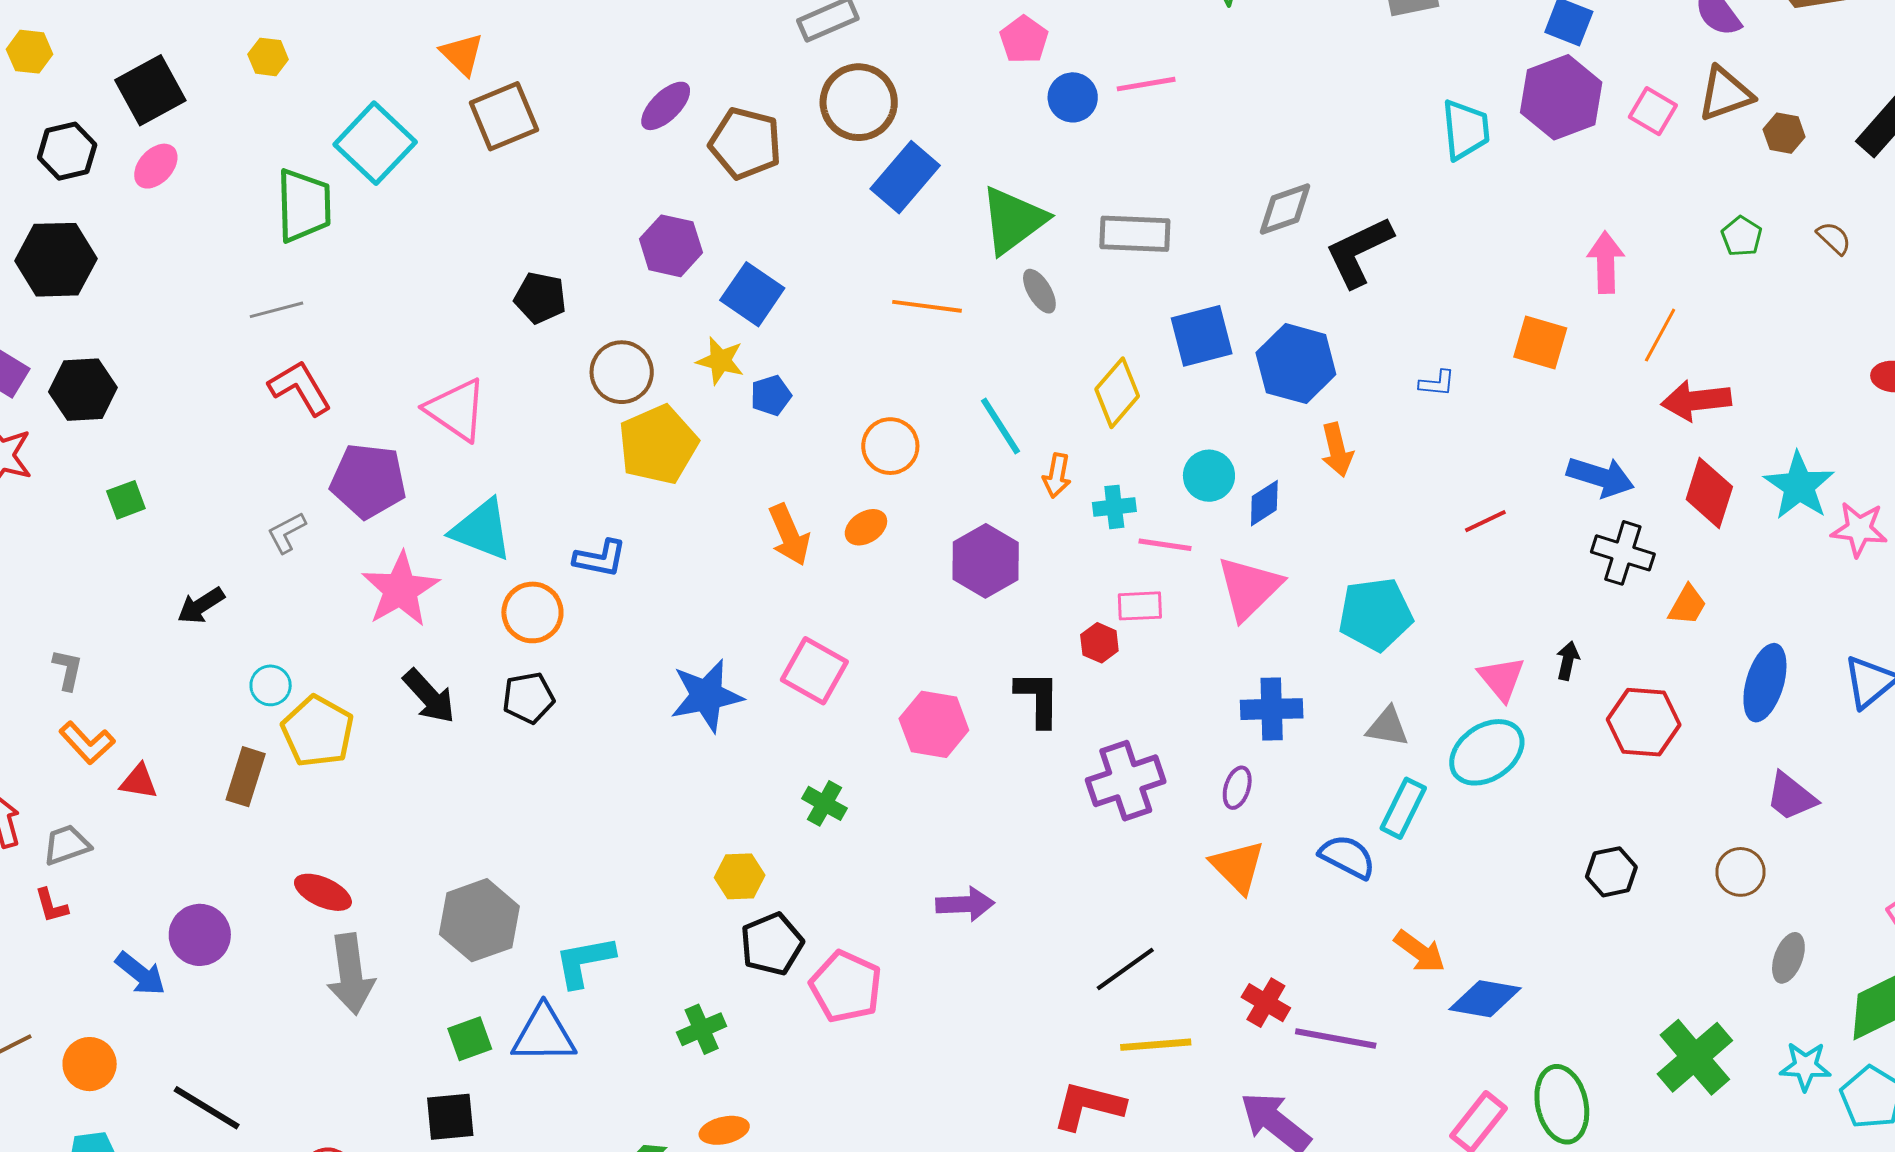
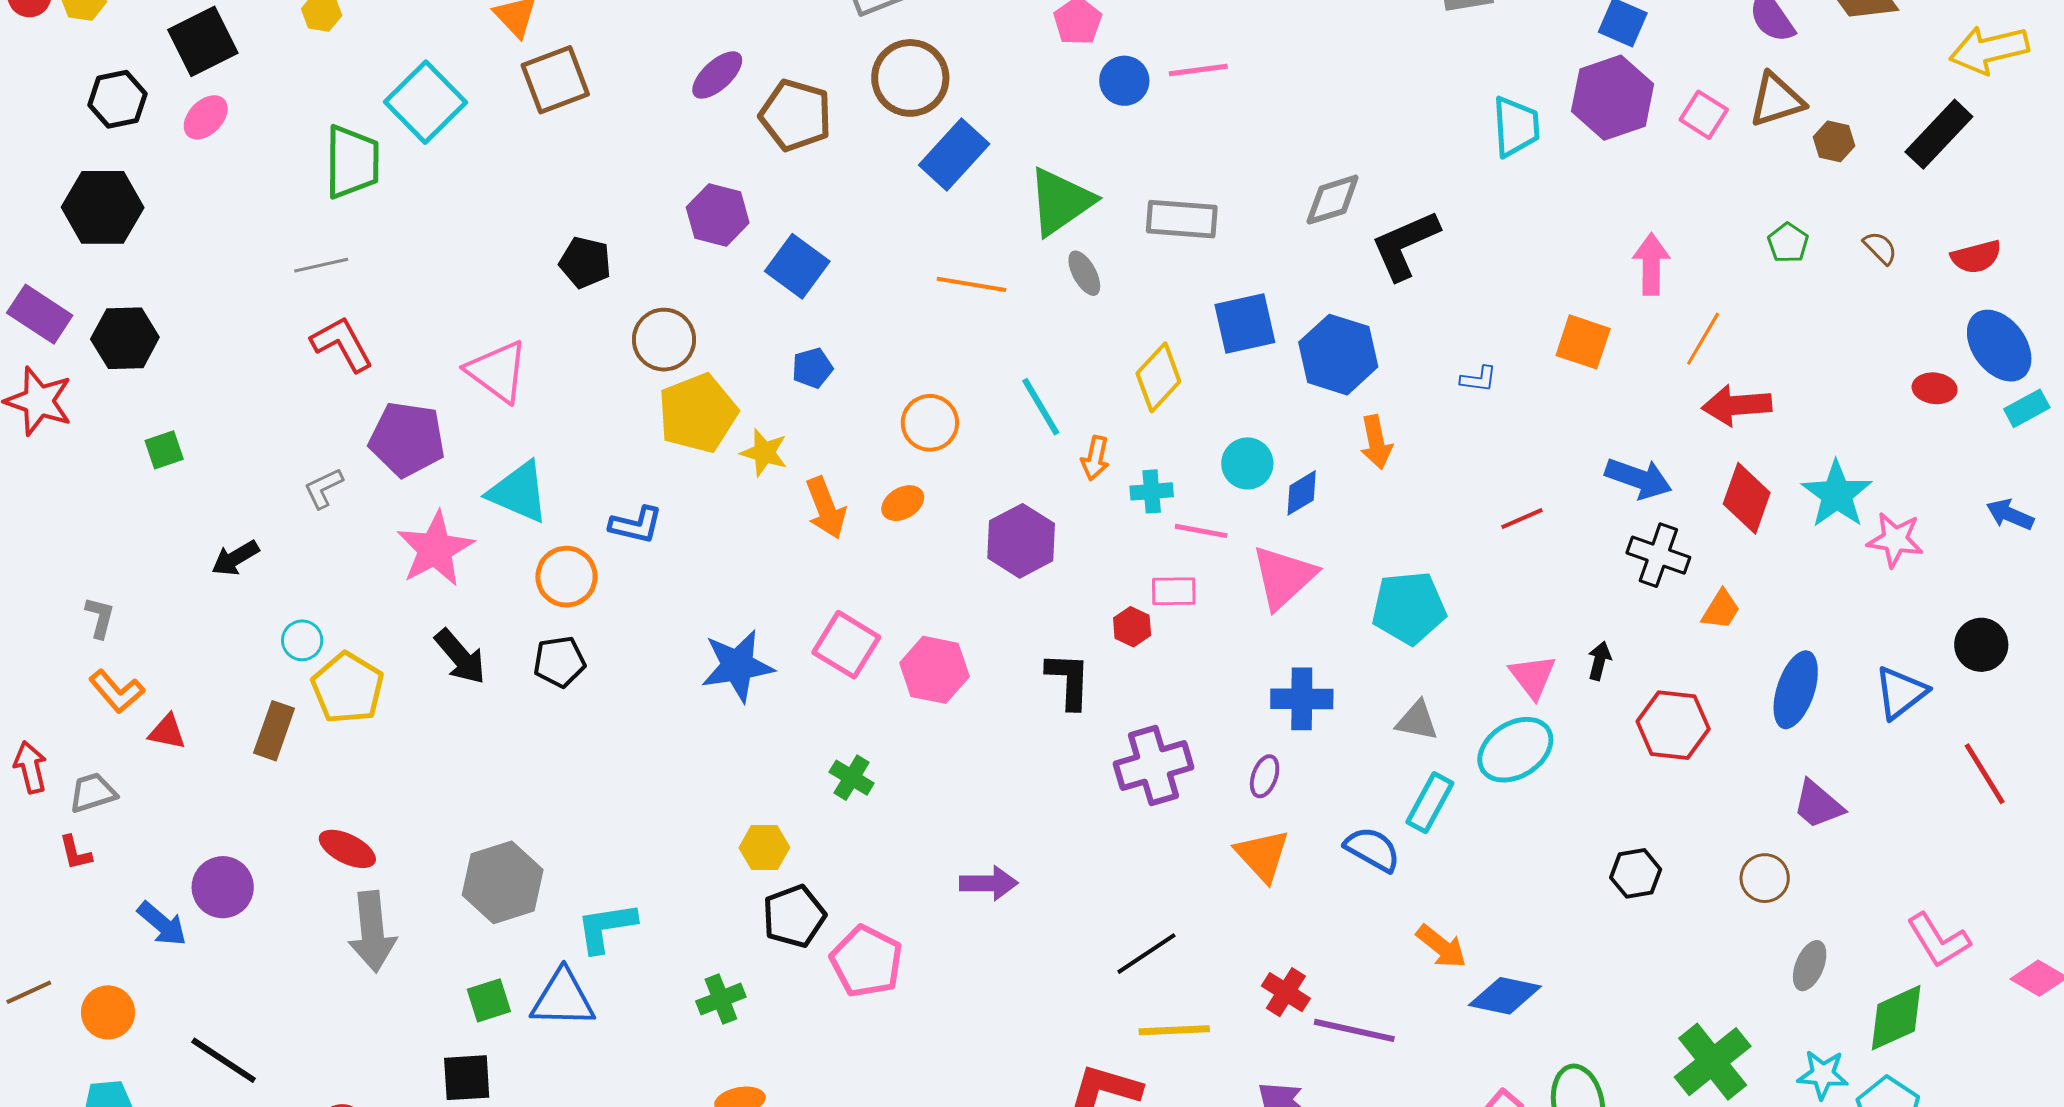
yellow star: (720, 361) -> (764, 453), moved
pink hexagon: (934, 724) -> (934, 670), moved

